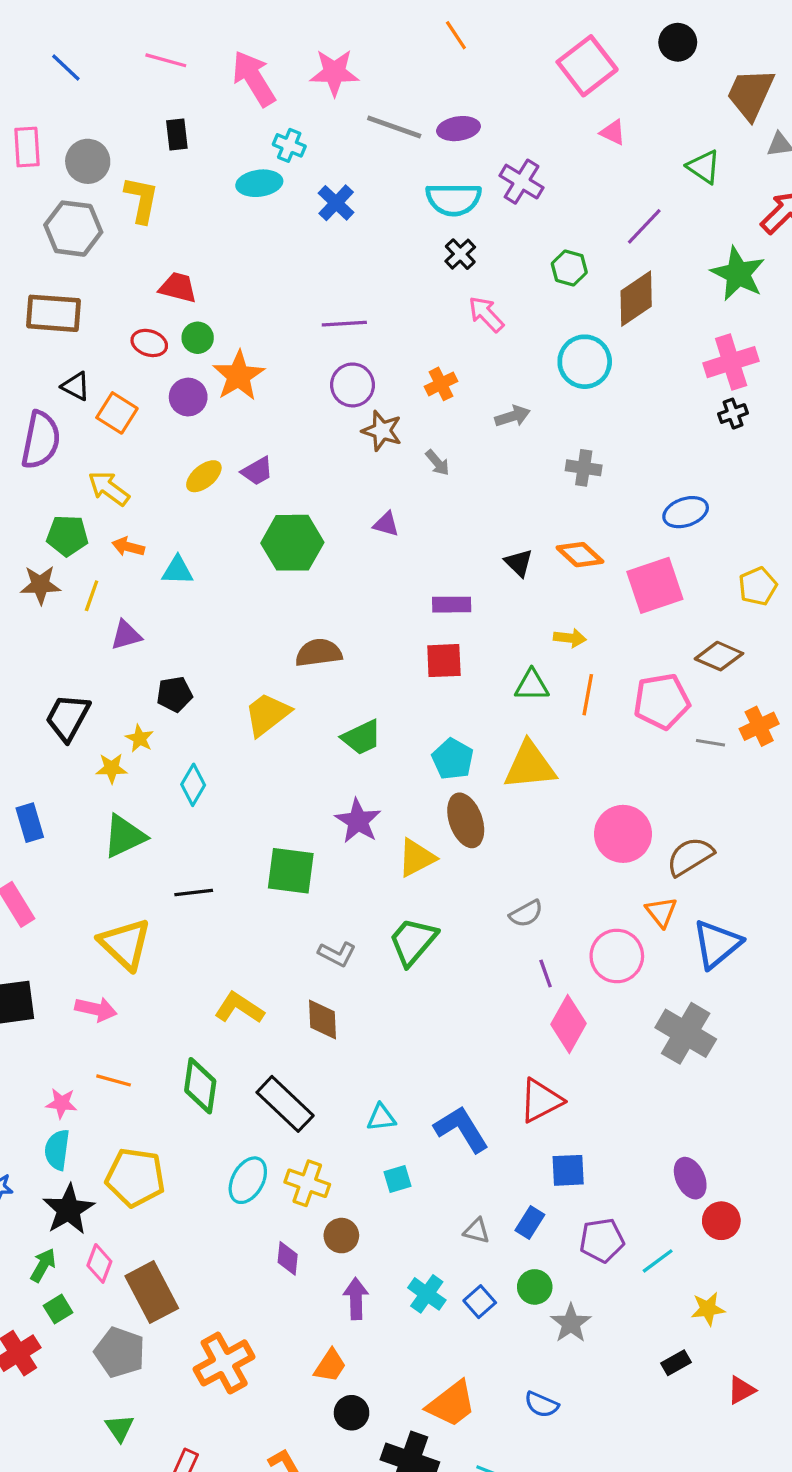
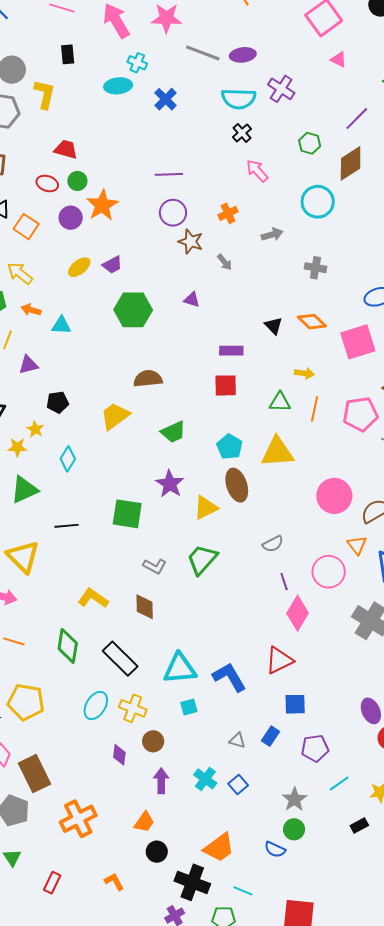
cyan triangle: (381, 1118) -> (180, 669), size x1.8
cyan line: (658, 1261) -> (339, 783), moved
green circle: (535, 1287) -> (294, 829), moved

